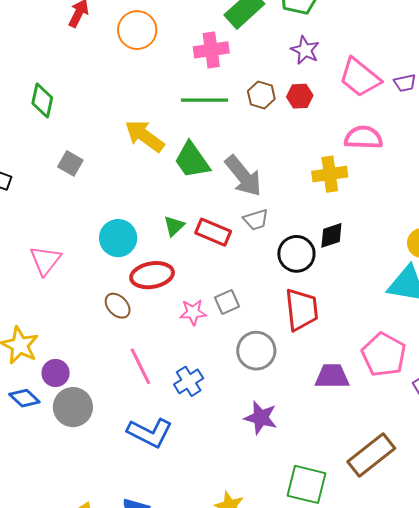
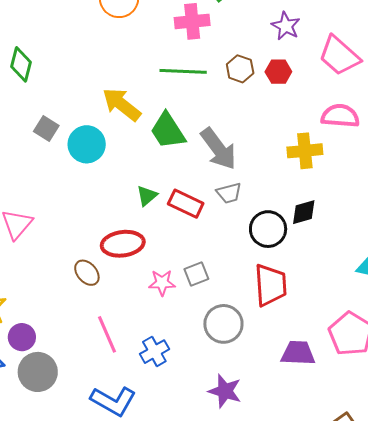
cyan circle: (118, 238) -> (87, 144), moved

